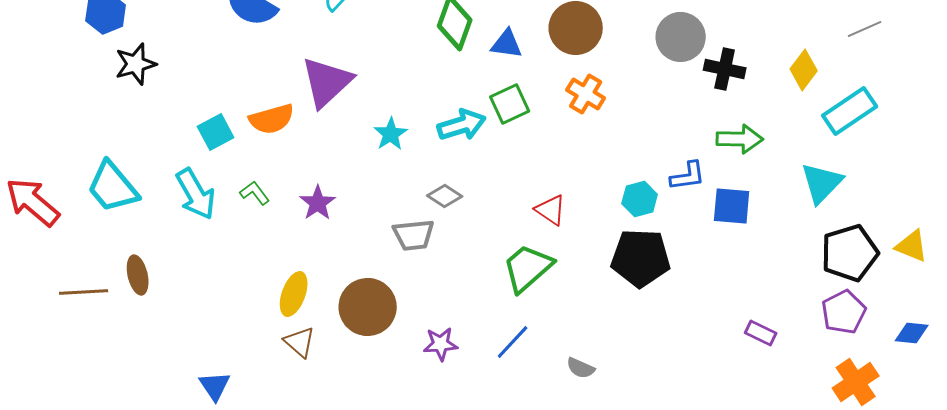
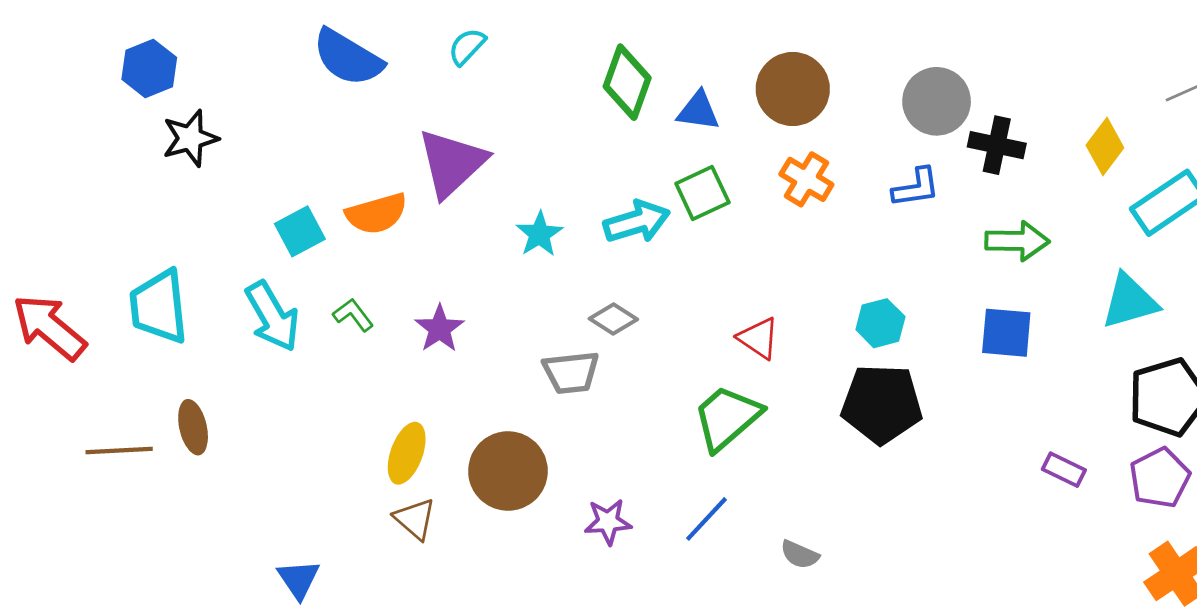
blue L-shape: (688, 176) -> (916, 188), moved
cyan triangle: (822, 183) -> (1130, 301), turned 30
cyan trapezoid: (113, 187) -> (159, 307), turned 34
purple rectangle: (761, 333) -> (1064, 470), moved

